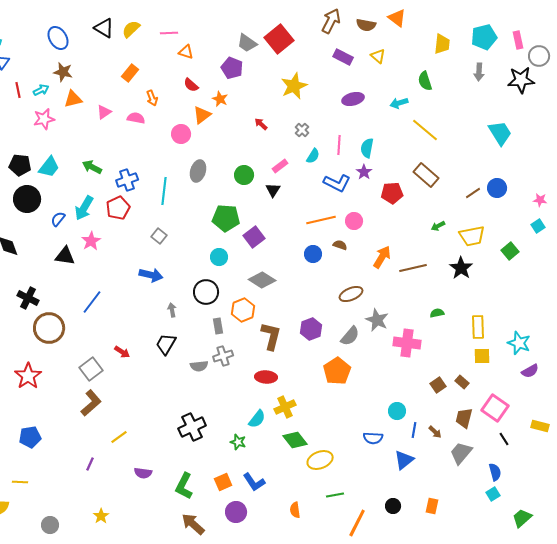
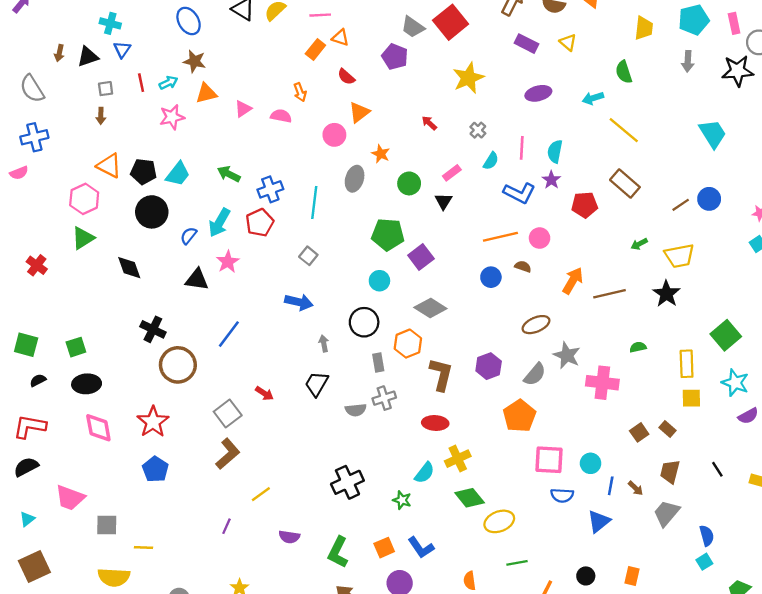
orange rectangle: (130, 73) -> (315, 49), moved
orange star: (220, 99) -> (381, 154), moved
green square: (510, 251) -> (726, 335), moved, size x1.4
pink square: (495, 408) -> (549, 460), moved, turned -32
blue pentagon: (30, 437) -> (155, 469), moved, turned -30
black line: (504, 439) -> (717, 469), moved

